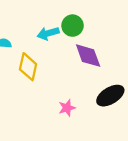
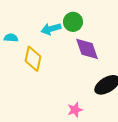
pink star: (67, 108) -> (75, 110), moved

